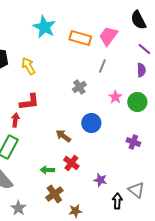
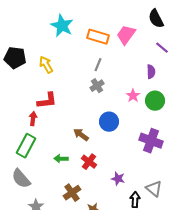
gray line: (102, 66) -> (98, 65), moved
purple semicircle: (141, 70) -> (151, 72), moved
purple cross: (133, 142) -> (151, 141), size x1.6
green arrow: (47, 170) -> (61, 159), moved

